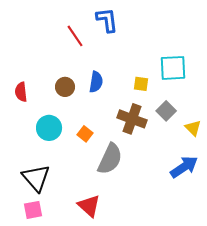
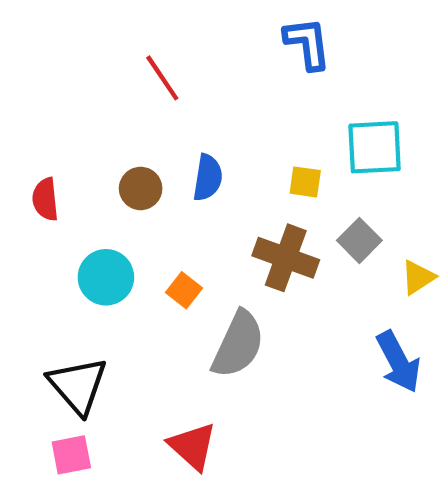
blue L-shape: (107, 20) -> (307, 43), moved
yellow triangle: (193, 128) -> (418, 277), turned 42
blue arrow: (184, 167) -> (398, 362), turned 96

